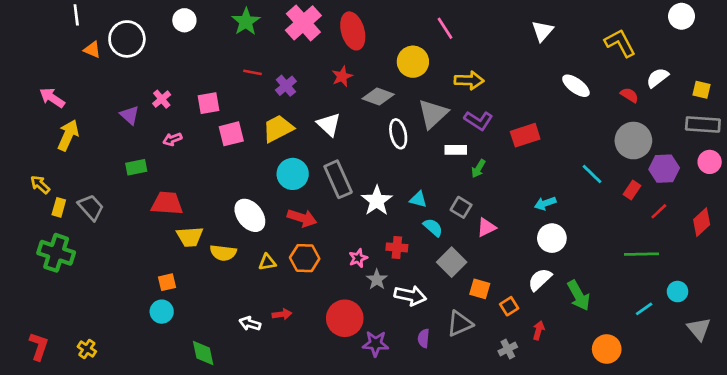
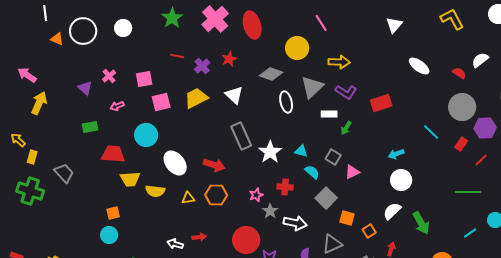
white circle: (184, 20) -> (123, 28), moved
yellow L-shape: (620, 43) -> (452, 19), moved
red star: (342, 76) -> (229, 59), moved
cyan circle: (293, 174) -> (146, 135), moved
gray trapezoid: (91, 207) -> (64, 173), moved

